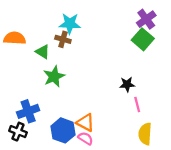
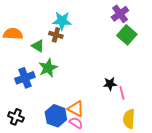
purple cross: (146, 19) -> (120, 14), moved
black star: (127, 84) -> (110, 84), moved
blue cross: (28, 111) -> (25, 78), moved

